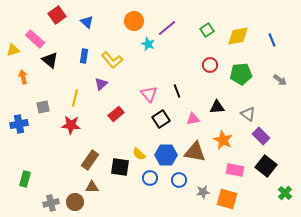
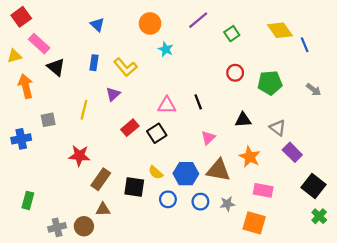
red square: (57, 15) -> (21, 17), moved
purple line: (167, 28) -> (198, 20), moved
yellow diamond: (238, 36) -> (280, 30), moved, turned 65
orange arrow: (23, 77) -> (26, 86), size x1.5
pink triangle: (149, 94) -> (167, 105), turned -48
black square: (161, 119) -> (157, 133), moved
pink triangle: (193, 119) -> (208, 138), moved, turned -32
red star: (71, 125) -> (79, 156), moved
black square: (266, 166) -> (314, 186), moved
gray star: (203, 192) -> (227, 204), moved

